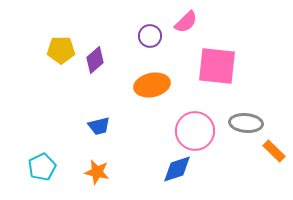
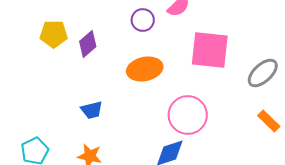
gray ellipse: (246, 123) -> (263, 73), moved, turned -48
orange rectangle: (274, 151) -> (269, 121), moved

